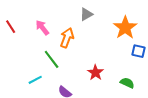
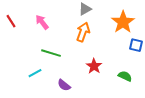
orange arrow: (67, 38) -> (83, 32), moved
green line: (52, 59) -> (51, 53), turned -36

